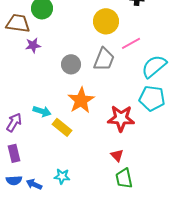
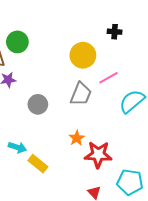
gray circle: (71, 64) -> (38, 104), moved
cyan pentagon: (152, 98) -> (130, 182), moved
orange star: (81, 100) -> (77, 138), moved, size x0.6

